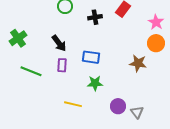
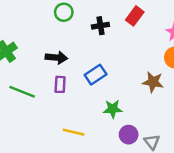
black arrow: (59, 43) -> (56, 58), turned -48
blue rectangle: (91, 57) -> (96, 75), turned -42
green star: (95, 83) -> (113, 109), moved

